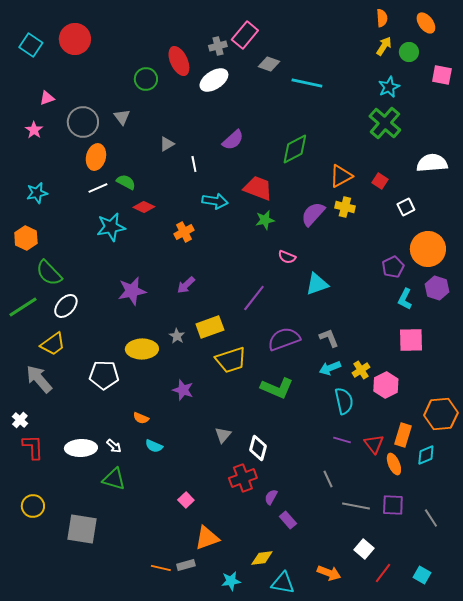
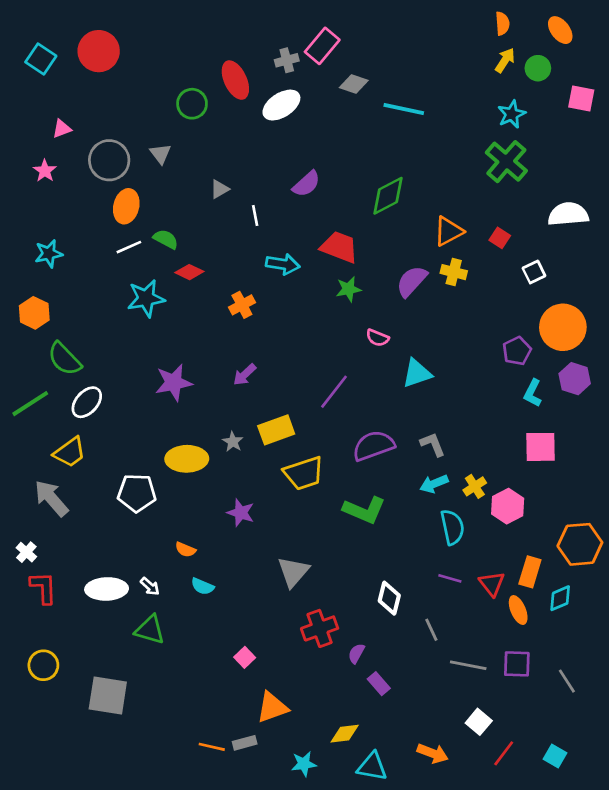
gray triangle: (223, 435) -> (293, 572), size x1.5
white diamond: (258, 448) -> (389, 598), moved

